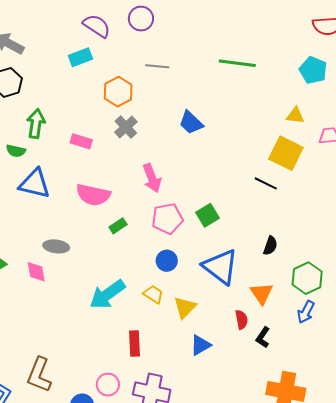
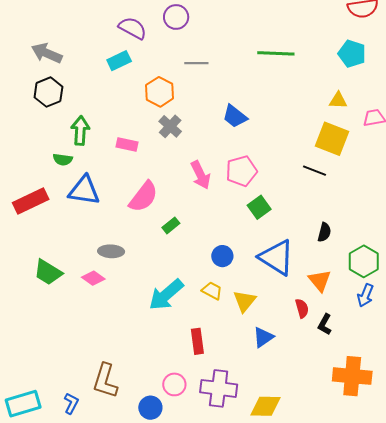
pink semicircle: (93, 195) -> (143, 197), turned -60
pink pentagon: (167, 219) -> (241, 171), moved
pink diamond: (36, 272) -> (93, 278), turned -40

